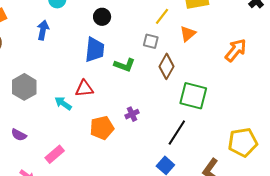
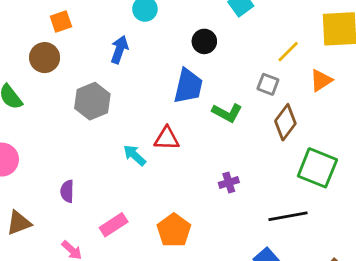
gray hexagon: (24, 87) -> (92, 101), moved
orange pentagon: (102, 128) -> (174, 230), moved, turned -30
black line: (177, 133) -> (288, 216), turned 40
purple semicircle: (19, 135) -> (67, 191), turned 56

